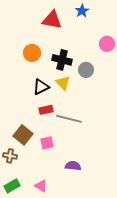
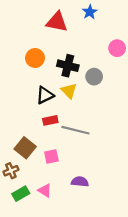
brown cross: (10, 156) -> (11, 171), turned -32
green rectangle: (12, 186) -> (21, 194), moved
pink triangle: (41, 186) -> (45, 190), moved

